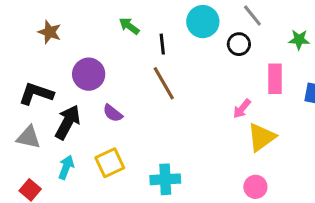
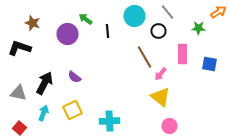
purple circle: (89, 74) -> (68, 34), moved
brown line: (164, 83) -> (144, 57), moved
black L-shape: (36, 94) -> (20, 48), moved
yellow triangle: (261, 137) -> (160, 97), moved, turned -45

